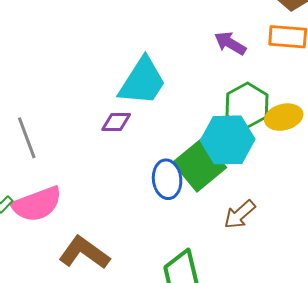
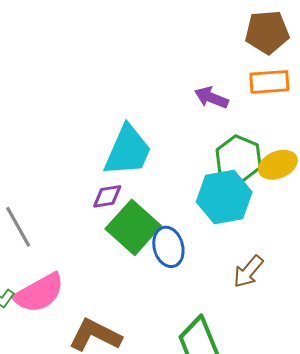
green square: (200, 165) -> (133, 227), moved

